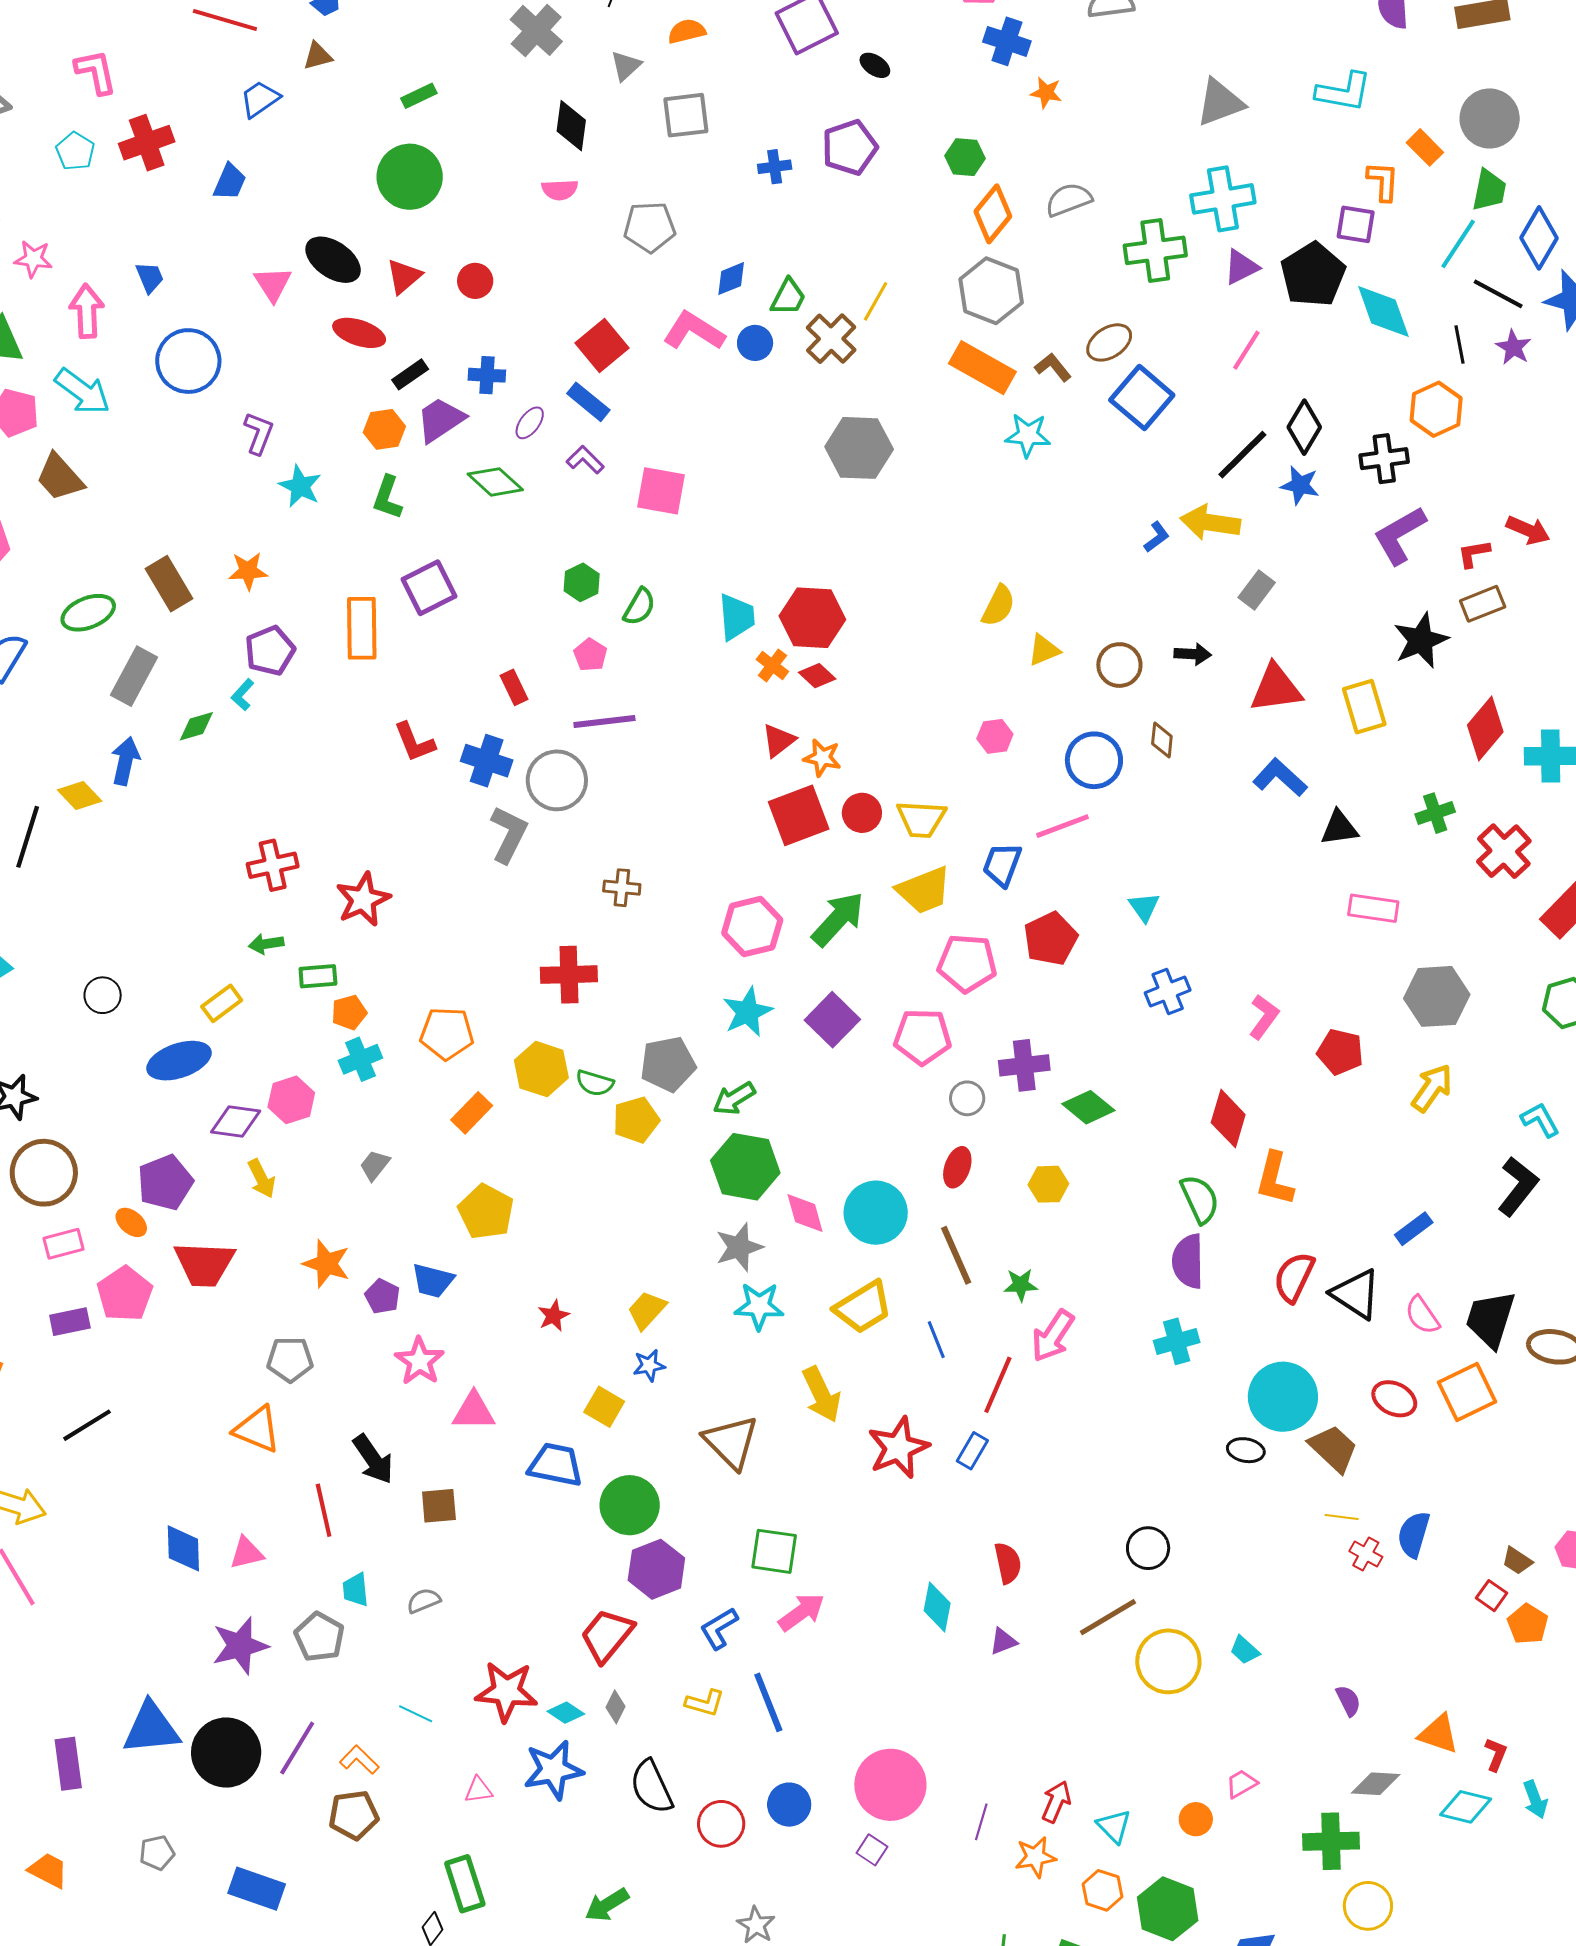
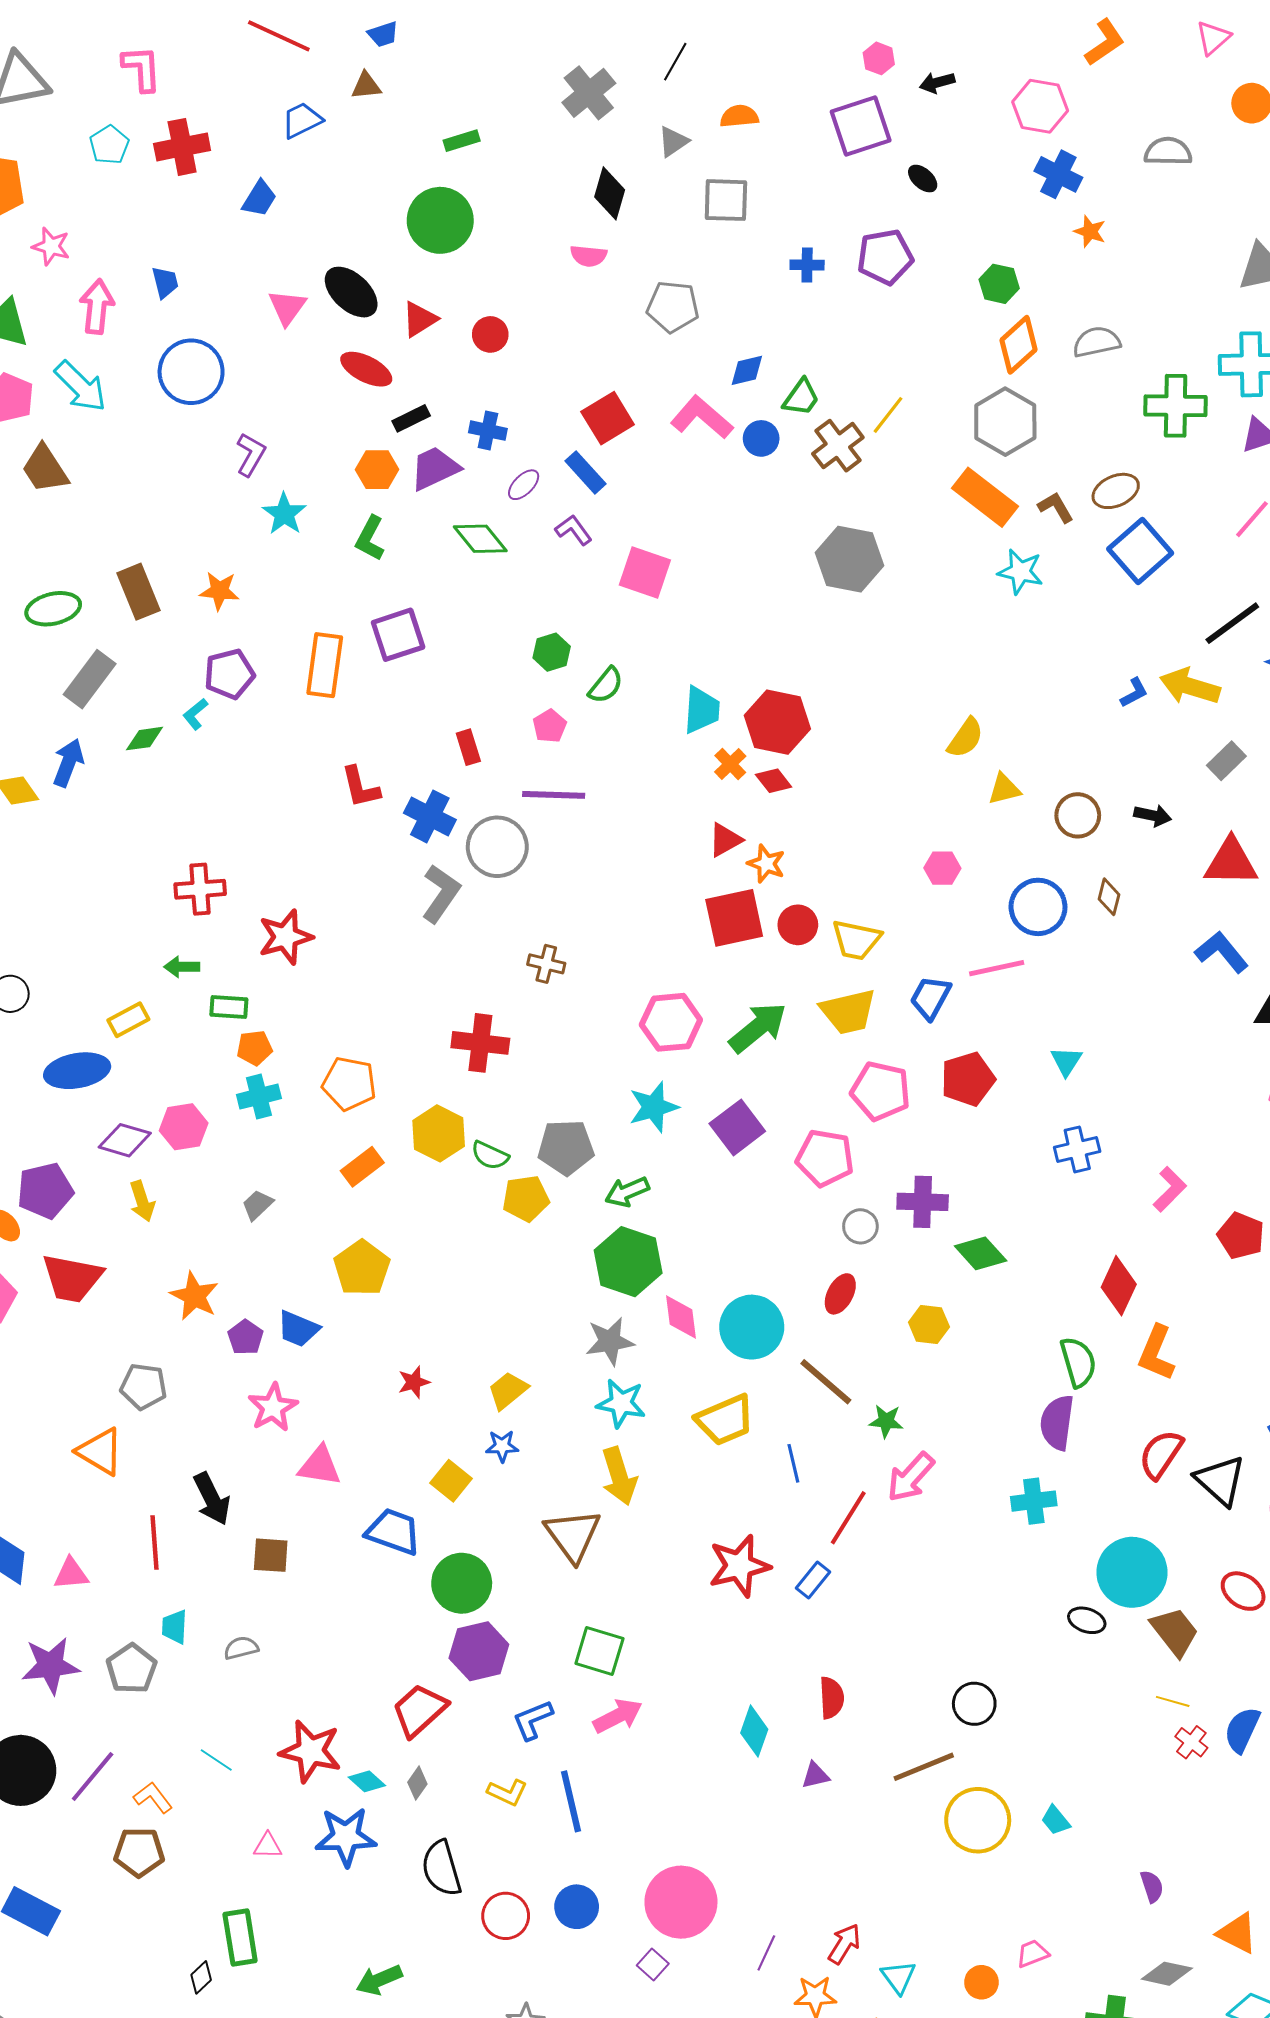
brown line: (956, 1255) -> (826, 1382), turned -34
yellow arrow: (822, 1394) -> (619, 1476), moved

